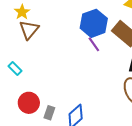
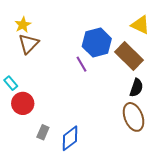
purple line: (94, 44) -> (82, 64), moved
red circle: (29, 103) -> (23, 103), moved

